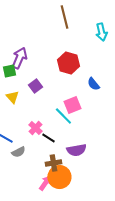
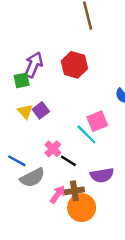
red hexagon: (68, 63) -> (74, 65), moved
purple square: (35, 86) -> (41, 110), moved
gray semicircle: (18, 152) -> (32, 178), size x1.5
pink arrow: (45, 183) -> (58, 194), moved

